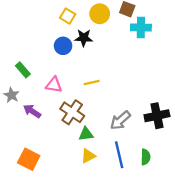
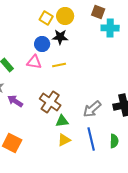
yellow circle: (100, 14) -> (65, 16), moved
yellow line: (92, 82) -> (59, 65), moved
pink triangle: (54, 85) -> (34, 62), moved

